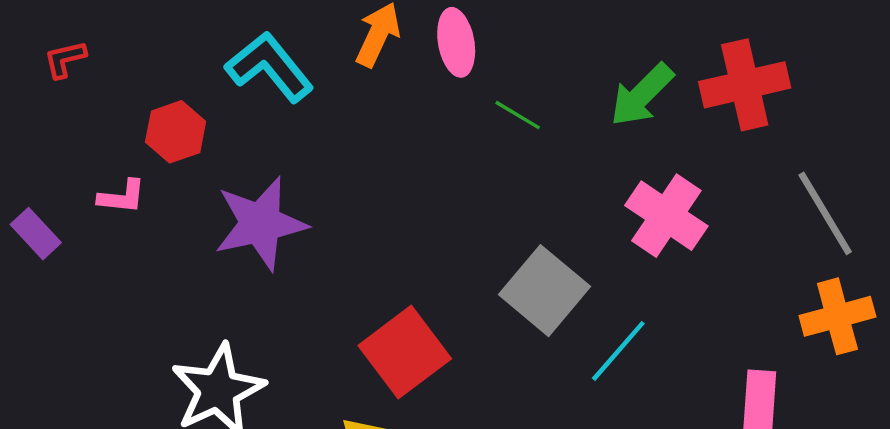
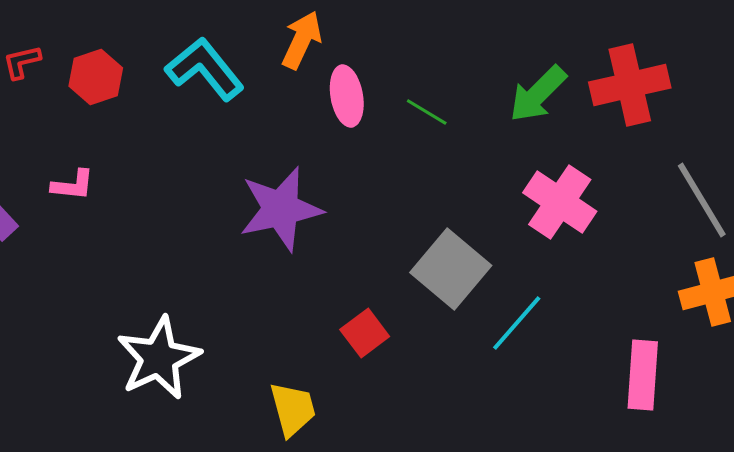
pink ellipse: (456, 42) -> (347, 96), moved
red hexagon: (176, 132) -> (96, 77), moved
purple star: (261, 223) -> (281, 209), moved
red square: (405, 352) -> (365, 333), moved, size x0.6

